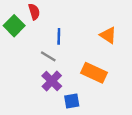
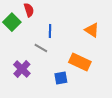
purple cross: (52, 81) -> (22, 69), moved
blue square: (72, 101) -> (61, 78), moved

